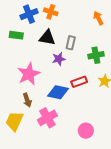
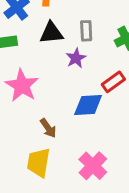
pink star: (29, 74) -> (22, 86), moved
pink cross: (47, 118) -> (93, 166), moved

